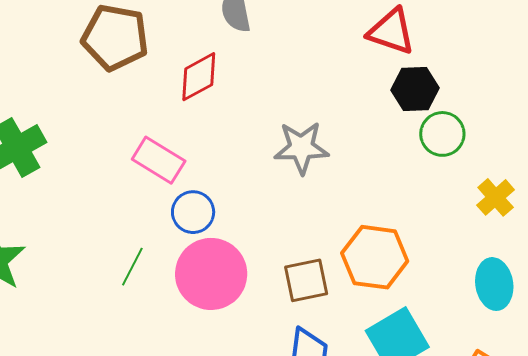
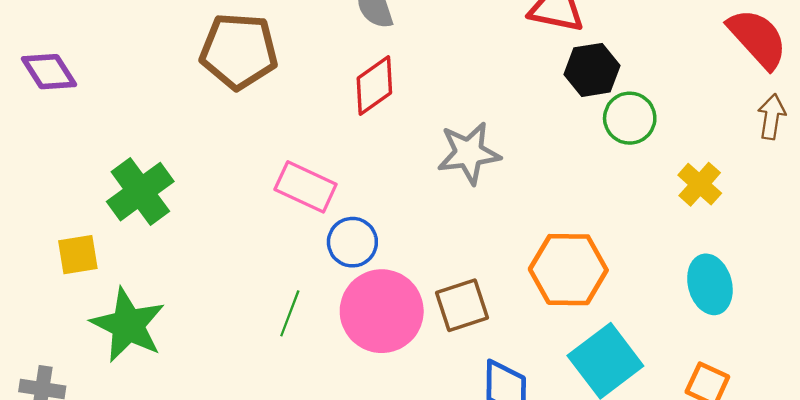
red diamond: (199, 77) -> (374, 85), moved
brown square: (306, 280) -> (462, 305), moved

